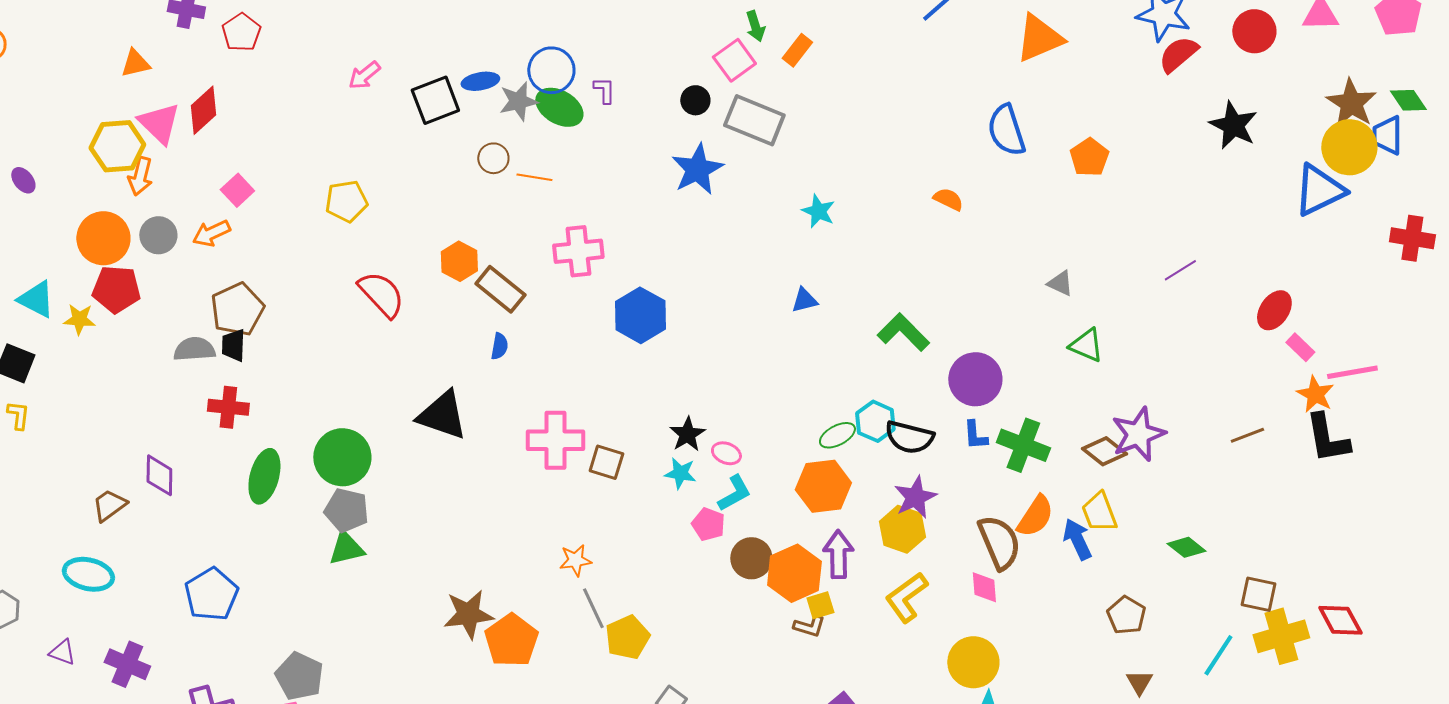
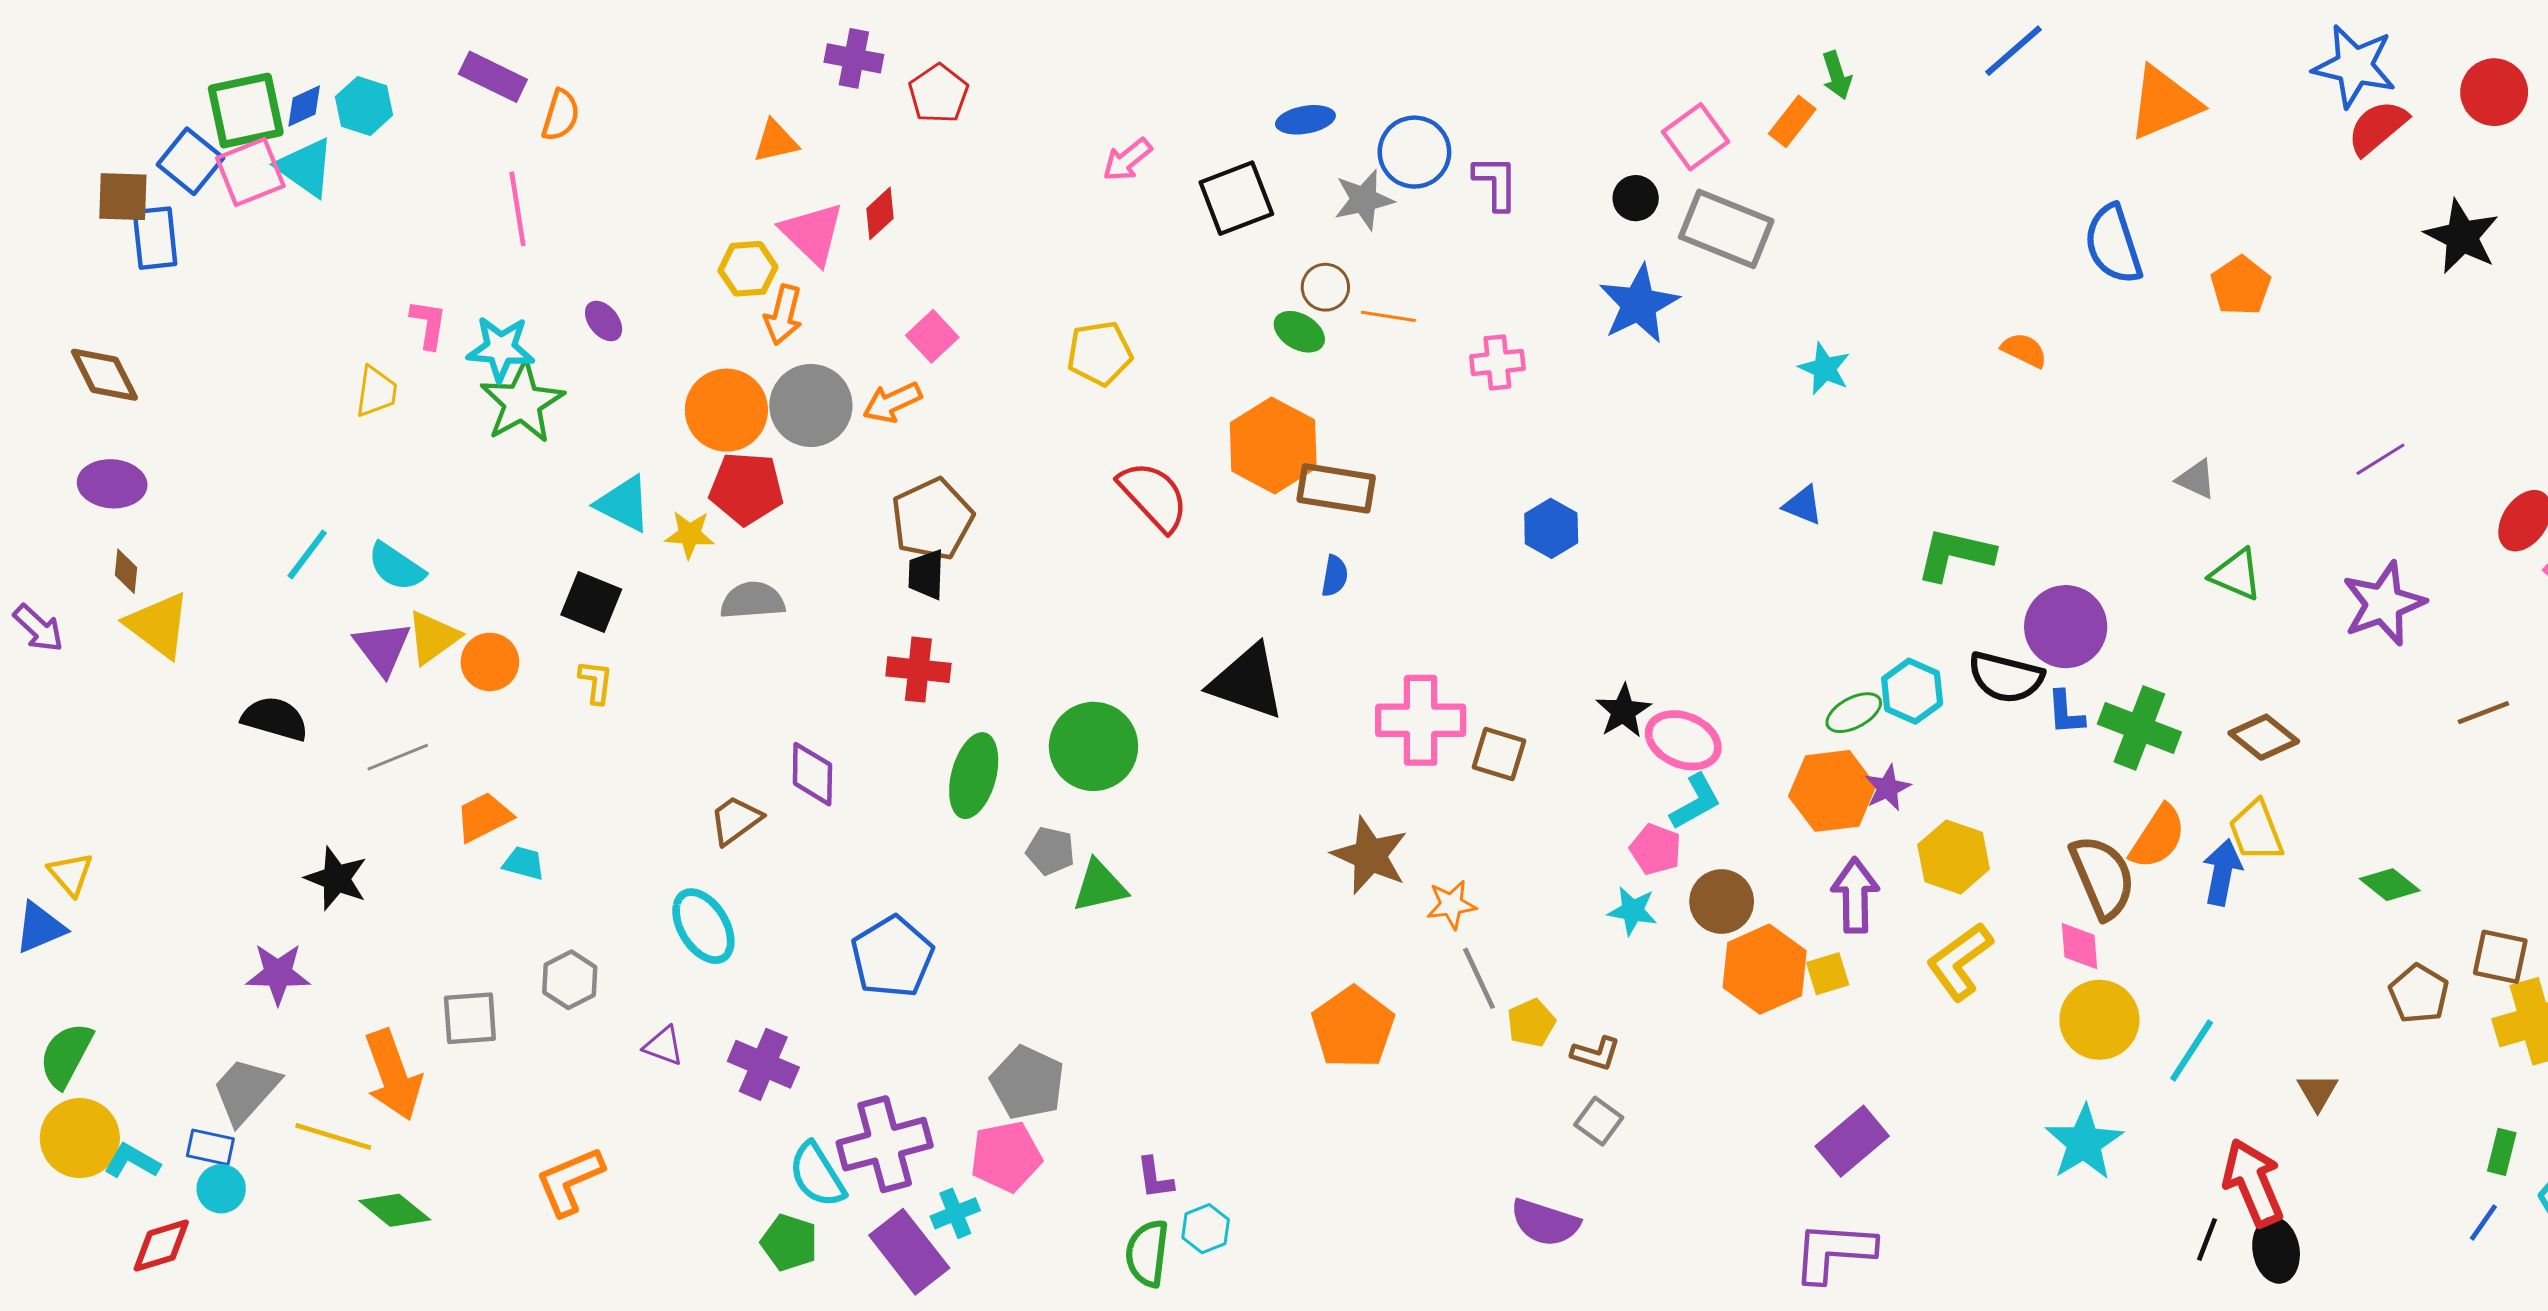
green arrow: (755, 26) -> (1837, 75), moved
blue ellipse: (480, 81) -> (1305, 120), moved
purple L-shape: (604, 90) -> (1496, 183), size x1.4
green ellipse: (559, 107) -> (1299, 332), moved, size x0.7
red diamond: (203, 110) -> (880, 213), size x0.7
yellow hexagon: (117, 146) -> (748, 269), size x0.7
gray circle: (158, 235) -> (811, 405), size x1.4
pink cross: (578, 251) -> (1497, 362), moved, size x0.7
orange hexagon: (459, 261) -> (1273, 445), size x1.5
brown rectangle: (500, 289) -> (1336, 488), turned -30
blue triangle: (804, 300) -> (1803, 505), turned 36
blue hexagon: (640, 315) -> (1551, 528), size x0.7
green L-shape: (903, 332) -> (1955, 554), turned -32
gray semicircle: (194, 349) -> (753, 601), moved
purple star: (1138, 434) -> (2384, 604), moved
black semicircle: (909, 437) -> (2006, 677), moved
pink ellipse: (726, 453) -> (1683, 740), size x1.6
cyan star: (680, 473) -> (1633, 911), moved
purple star: (915, 497) -> (1887, 788), moved, size x0.7
gray pentagon: (346, 510) -> (1050, 851), moved, size x0.7
blue arrow: (1077, 539) -> (2222, 872), turned 36
orange hexagon: (794, 573) -> (1765, 969), moved
cyan ellipse: (88, 574) -> (703, 926), turned 45
brown star: (468, 614) -> (1370, 855), moved, turned 30
brown pentagon: (1126, 615) -> (2419, 994), moved
brown L-shape: (809, 626) -> (1596, 1054), moved
yellow pentagon: (627, 637) -> (1531, 1023), size x0.7
cyan line: (1218, 655) -> (2192, 1050), moved
yellow circle: (973, 662) -> (2099, 1020), moved

